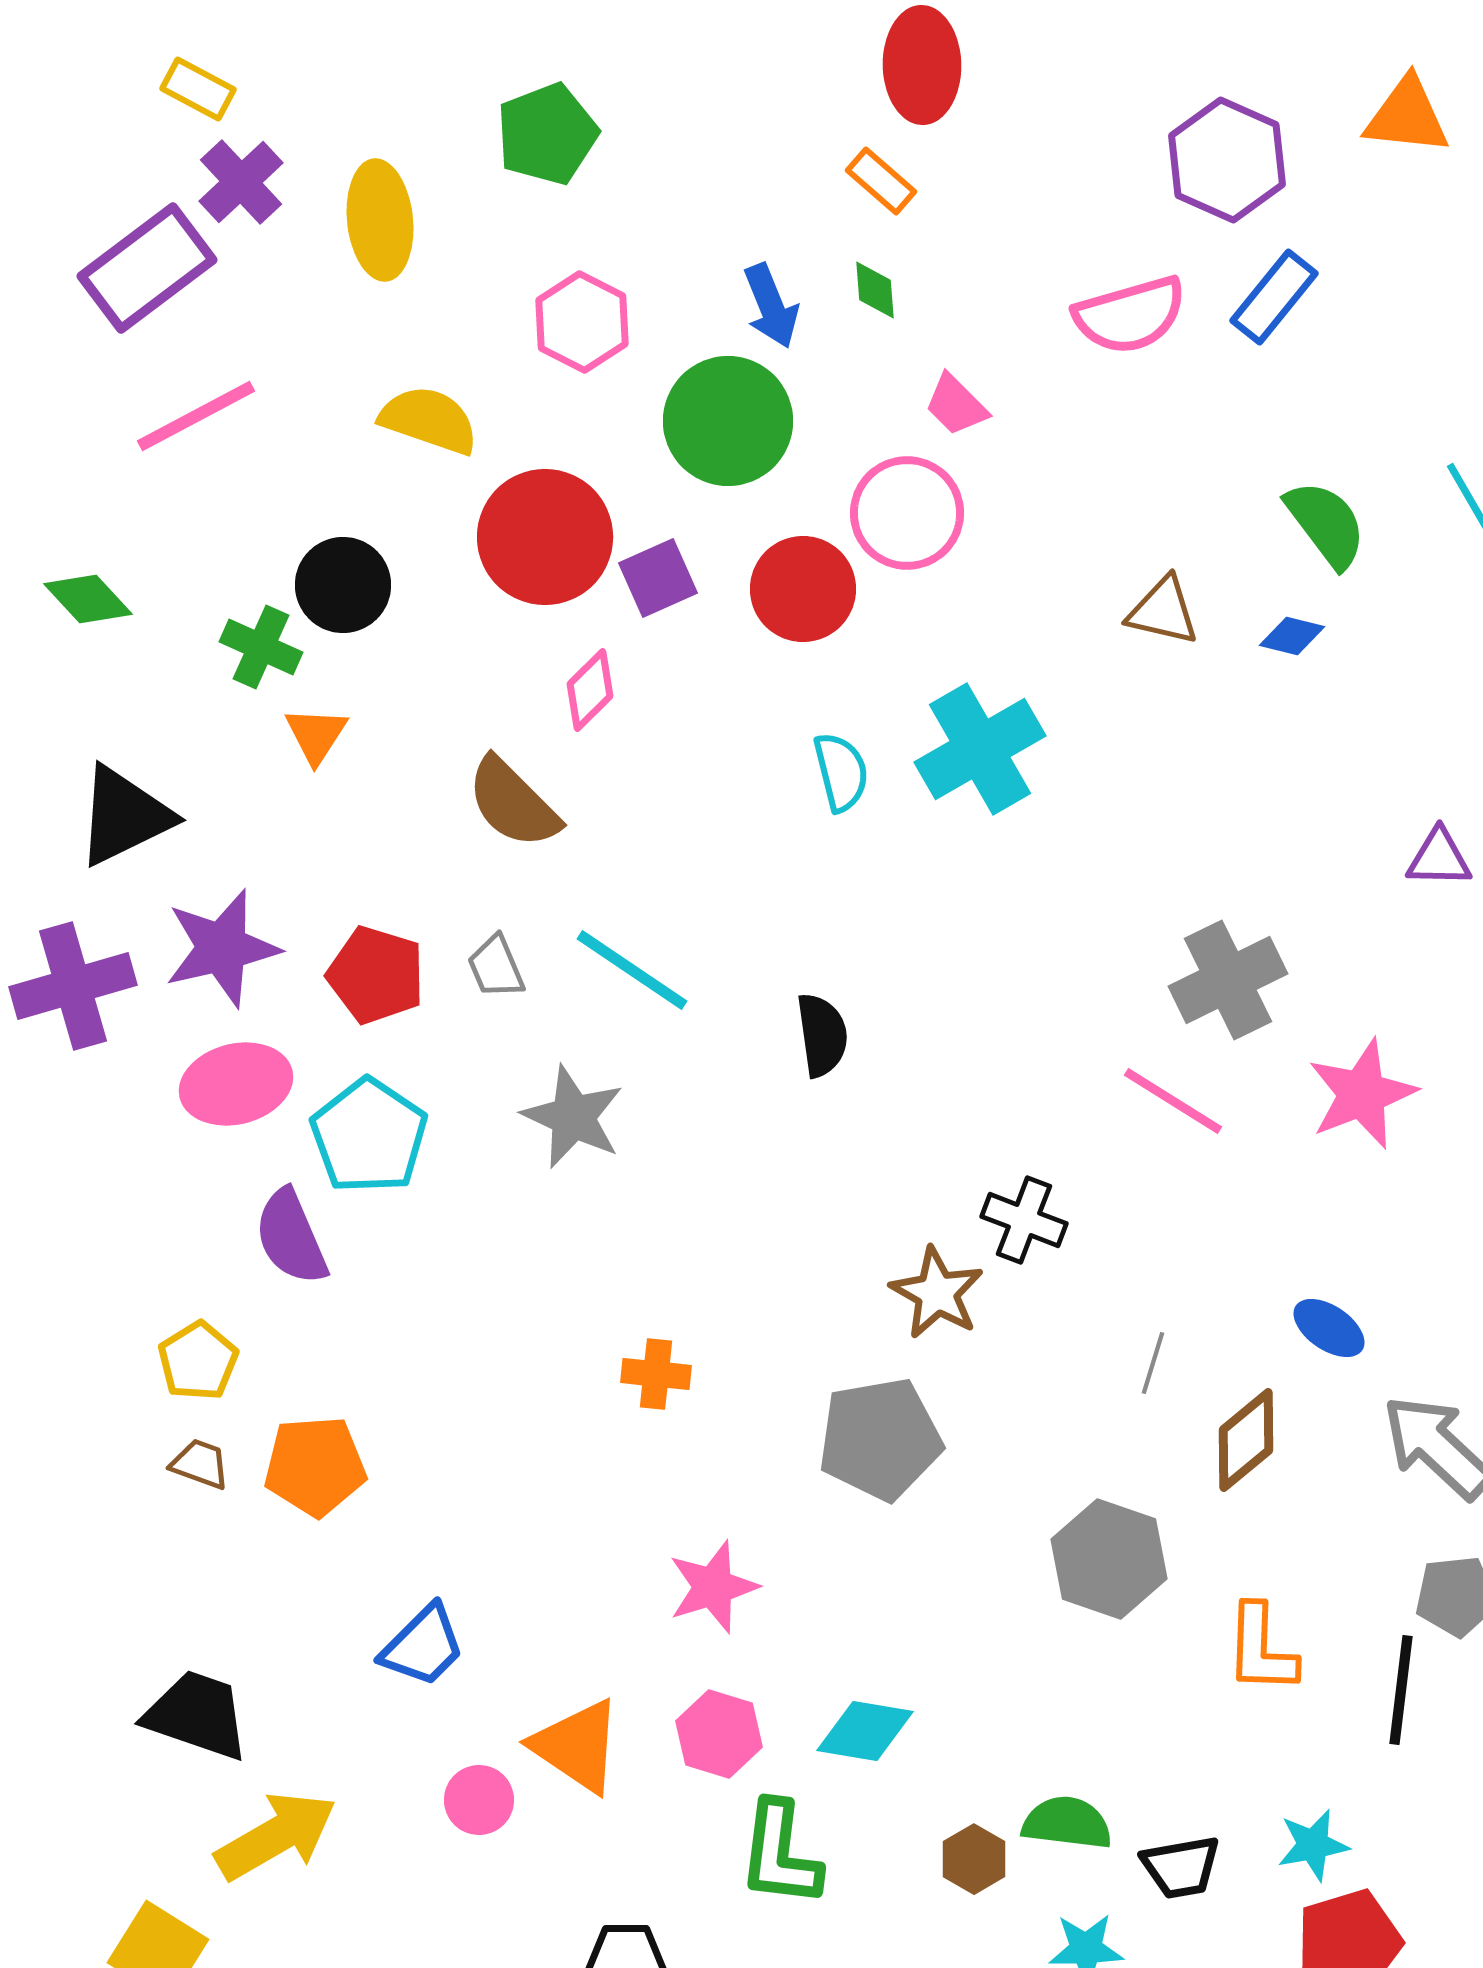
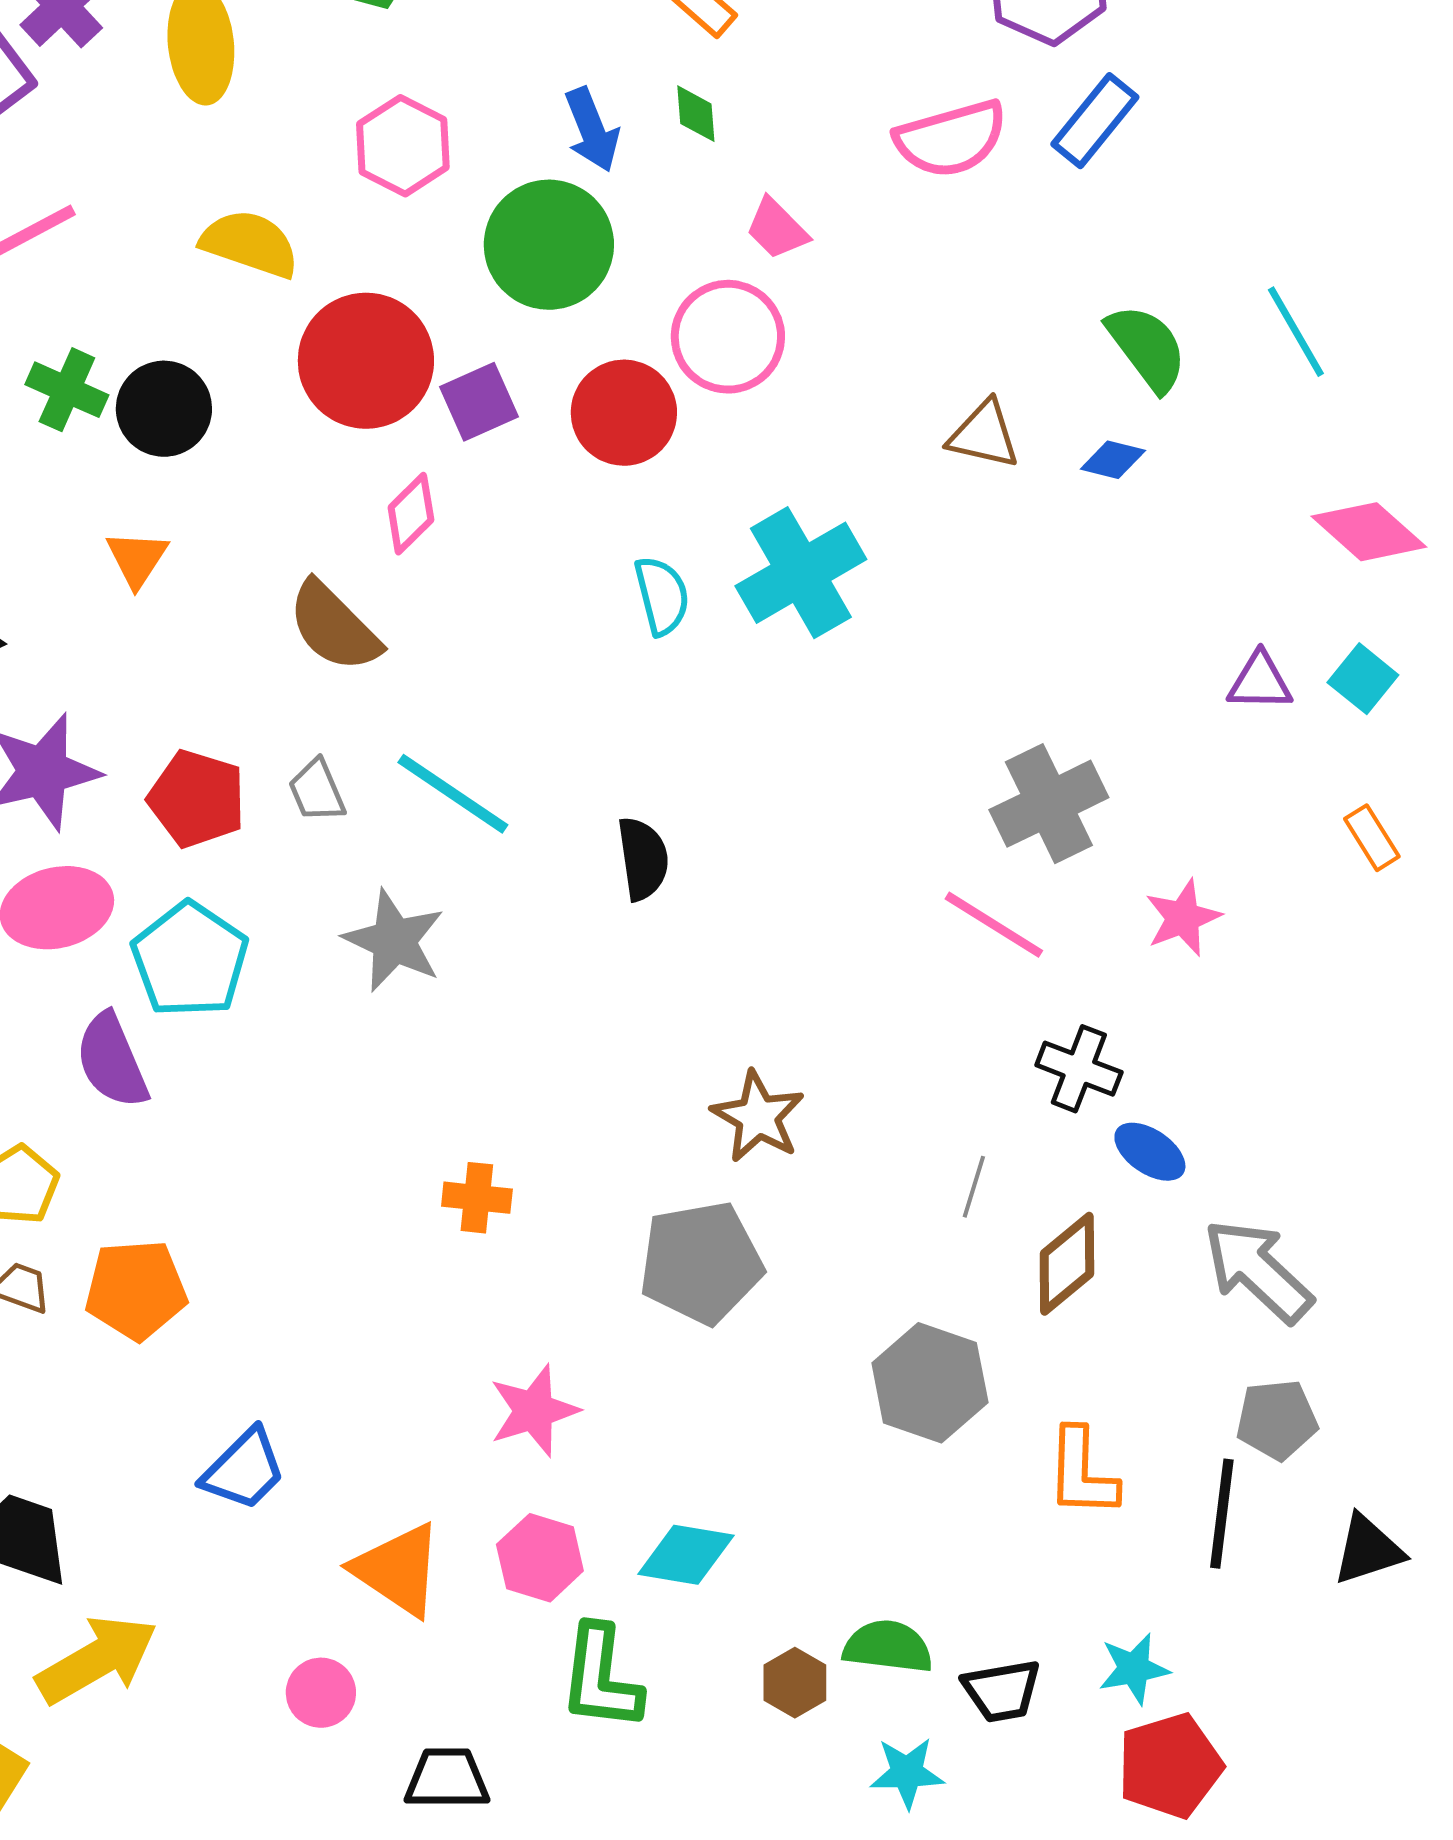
green cross: (261, 647) -> (67, 390), moved
pink star: (1362, 1094) -> (1183, 918), size x0.7
black cross: (1024, 1220) -> (1079, 1069), moved
pink circle: (479, 1800) -> (321, 1693), moved

